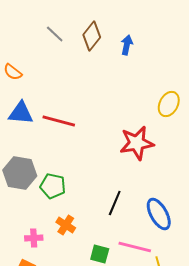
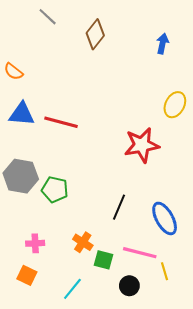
gray line: (55, 34) -> (48, 17), moved
blue arrow: (127, 45) -> (162, 44), moved
orange cross: (66, 225) -> (83, 242), moved

